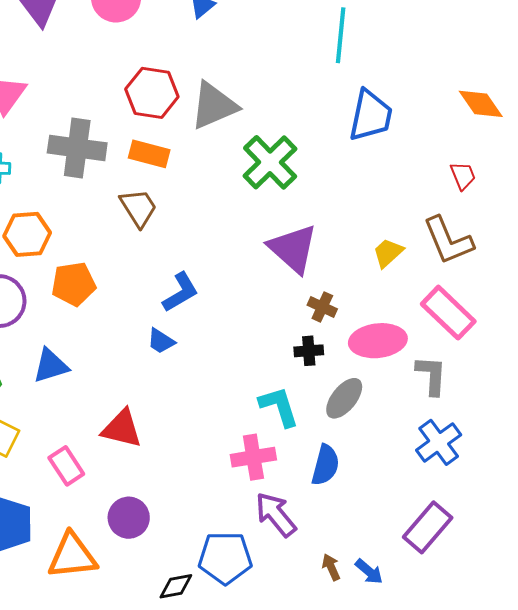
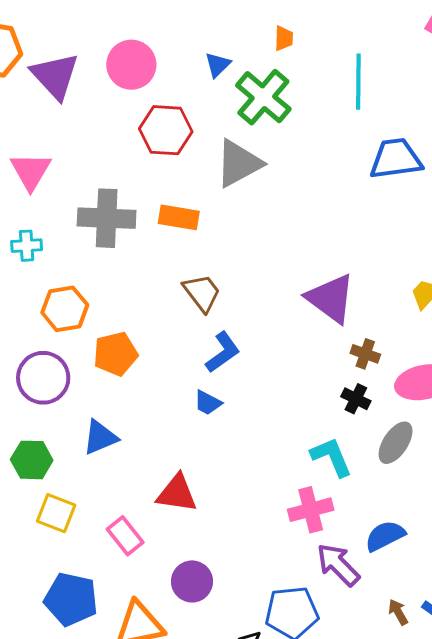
red hexagon: (152, 93) -> (166, 130), moved
blue trapezoid: (371, 116) -> (396, 159), turned -104
green cross: (270, 162) -> (263, 97), moved
brown trapezoid: (138, 208) -> (202, 293), moved
black cross: (309, 351) -> (356, 399), turned 36
blue semicircle: (325, 465) -> (385, 536), moved, turned -126

